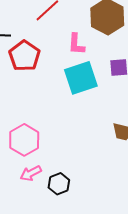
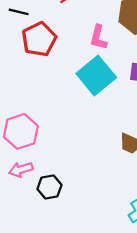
cyan square: (81, 78) -> (96, 75), turned -32

